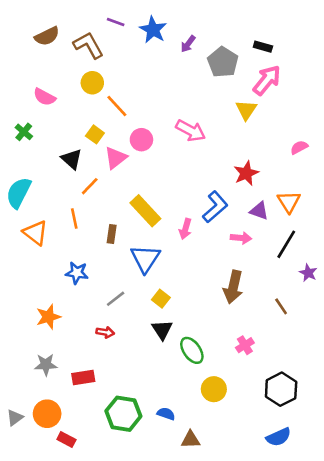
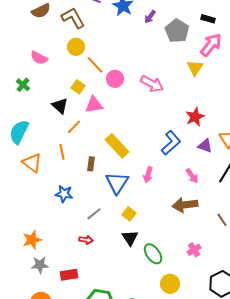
pink circle: (141, 140) -> (115, 79), moved
pink triangle: (116, 158) -> (94, 105), turned 30
pink arrow: (185, 229) -> (148, 175), moved
pink arrow: (241, 238) -> (192, 176), moved, turned 49
brown arrow: (233, 287) -> (185, 205), turned 70
orange star: (48, 317) -> (32, 240), moved

